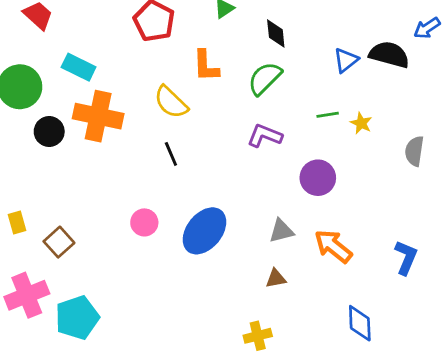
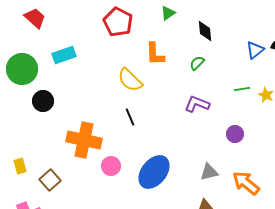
cyan rectangle: (79, 67) -> (64, 55), turned -45
green semicircle: (265, 78) -> (197, 63), size x0.6
orange cross: (98, 116) -> (84, 140), moved
purple circle: (318, 178) -> (235, 134), size x0.7

